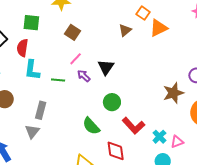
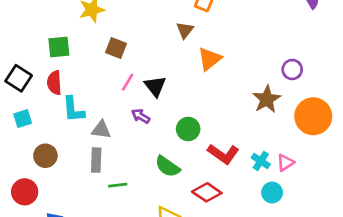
orange triangle: (159, 28) -> (210, 59), moved
black triangle: (106, 67) -> (155, 86), moved
purple arrow: (84, 76) -> (141, 116), moved
green line: (58, 80) -> (118, 185), moved
gray triangle: (32, 131) -> (101, 130), moved, turned -49
red diamond: (116, 151) -> (207, 192), turned -35

